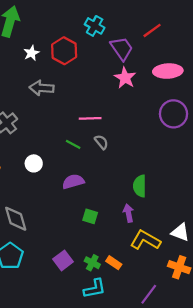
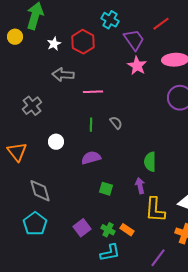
pink line: (90, 118) -> (93, 92), moved
green line: (73, 144) -> (91, 125), turned 64
yellow L-shape: (145, 240) -> (155, 210), turned -116

